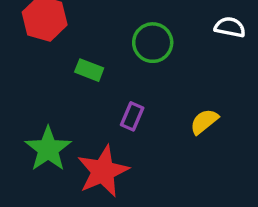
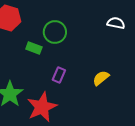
green circle: (153, 43) -> (55, 32), moved

